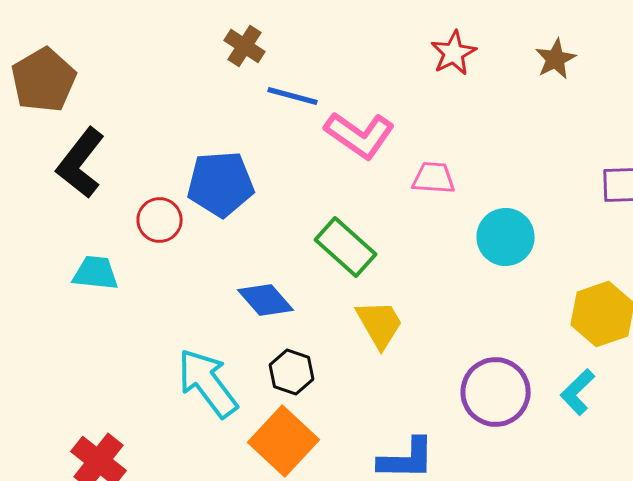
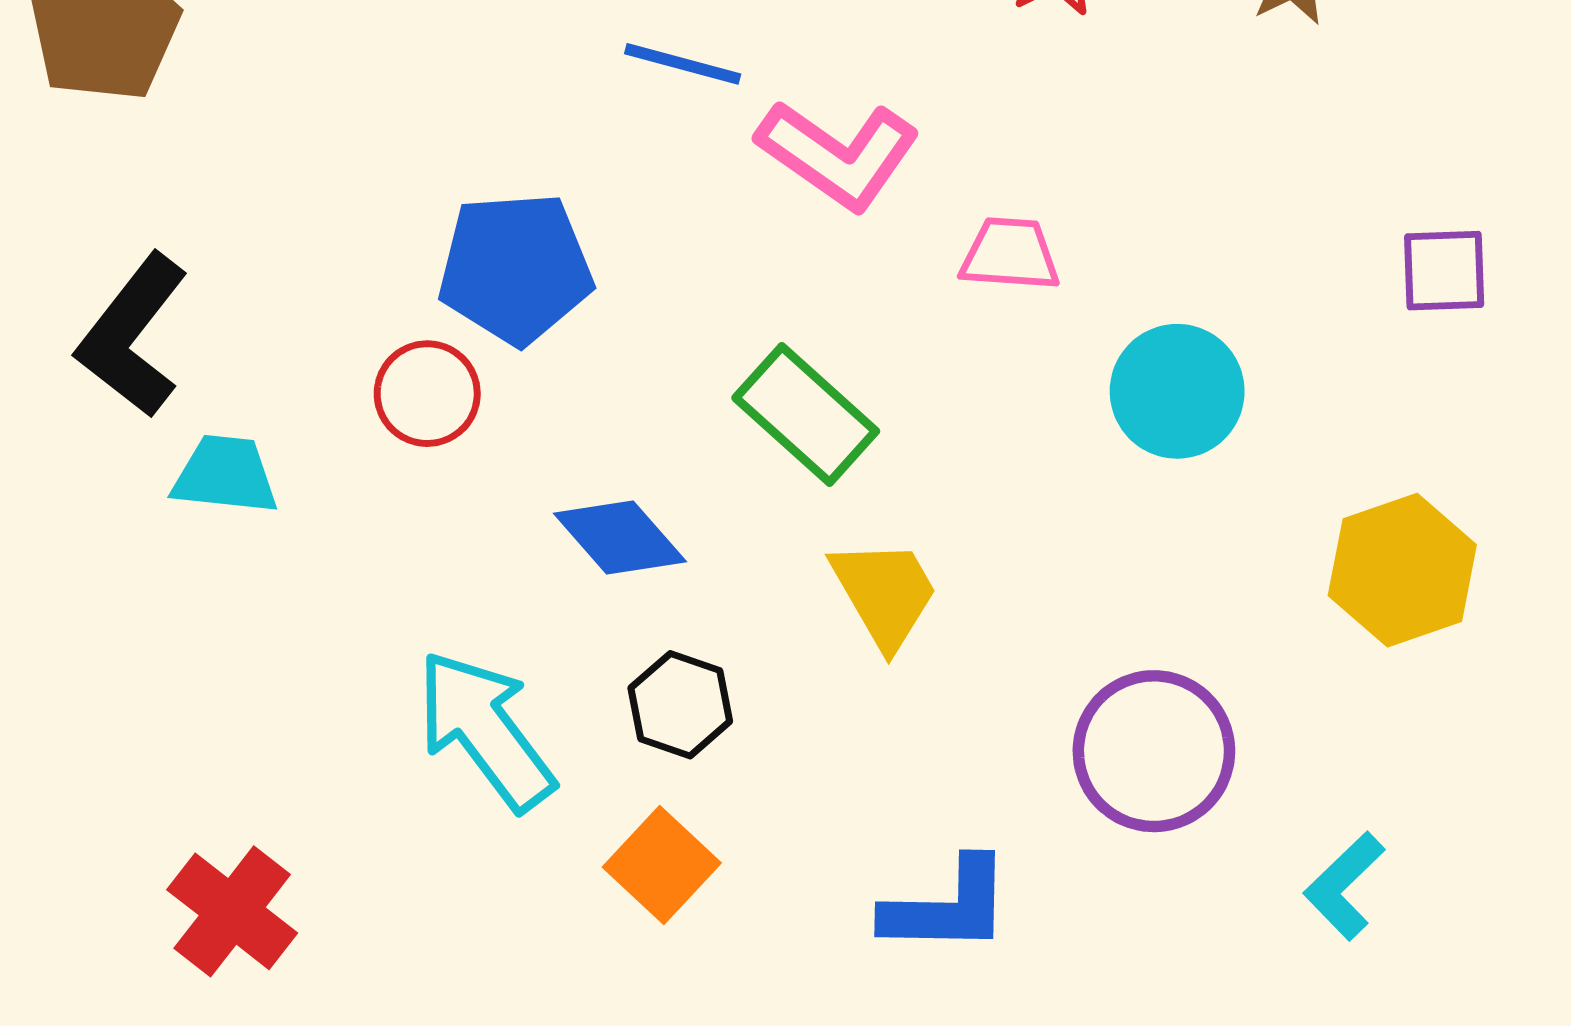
black L-shape: (81, 163) -> (132, 336), moved
red circle: (160, 220) -> (427, 394), moved
cyan L-shape: (578, 392) -> (1344, 886), moved
orange square: (284, 441) -> (662, 865), size x0.7

